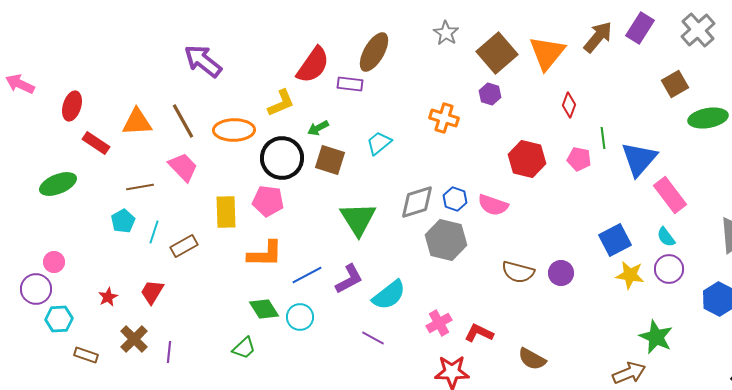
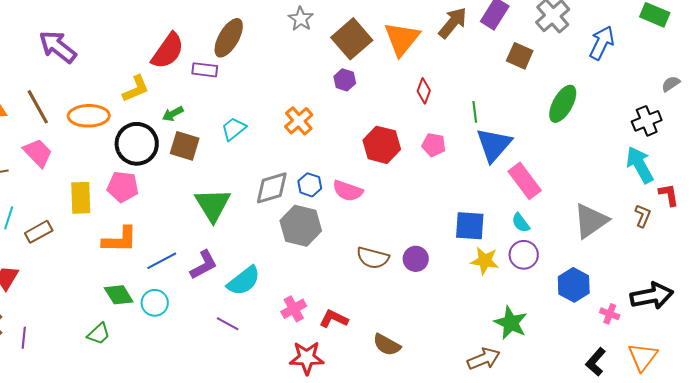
brown square: (675, 84) -> (520, 56), moved, turned -36
orange cross: (444, 118) -> (299, 121), moved, turned 32
green ellipse: (708, 118) -> (563, 104), turned -51
green line: (603, 138) -> (475, 112), moved
blue square: (615, 240) -> (470, 226), turned 32

